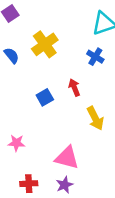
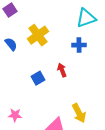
blue cross: (95, 57) -> (79, 45), turned -32
yellow arrow: (95, 118) -> (79, 113), moved

